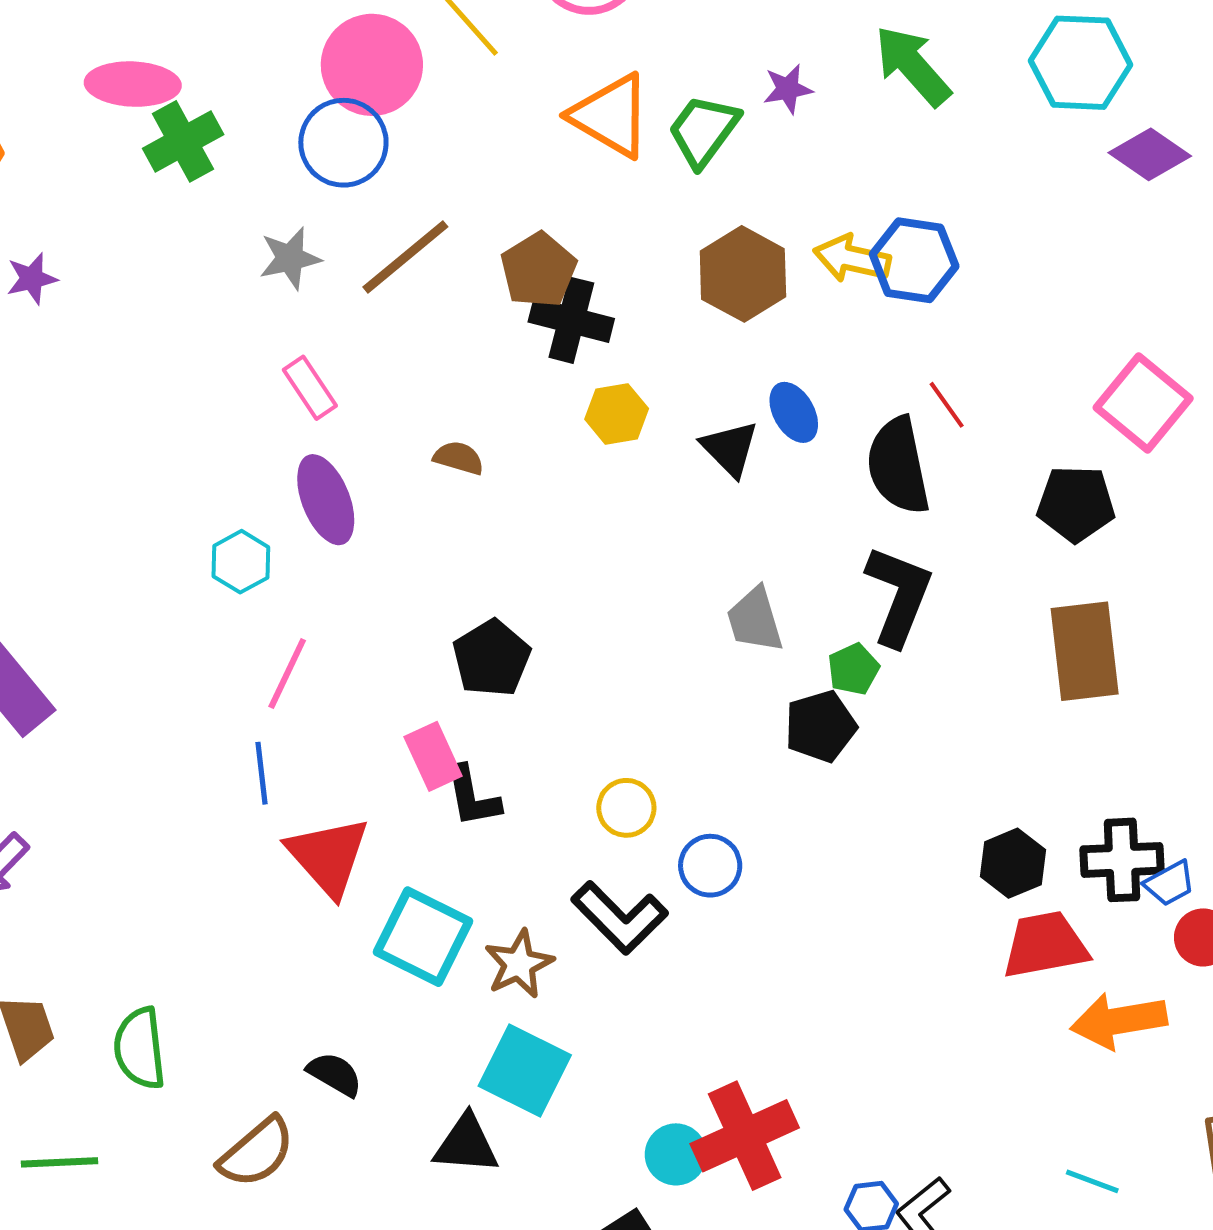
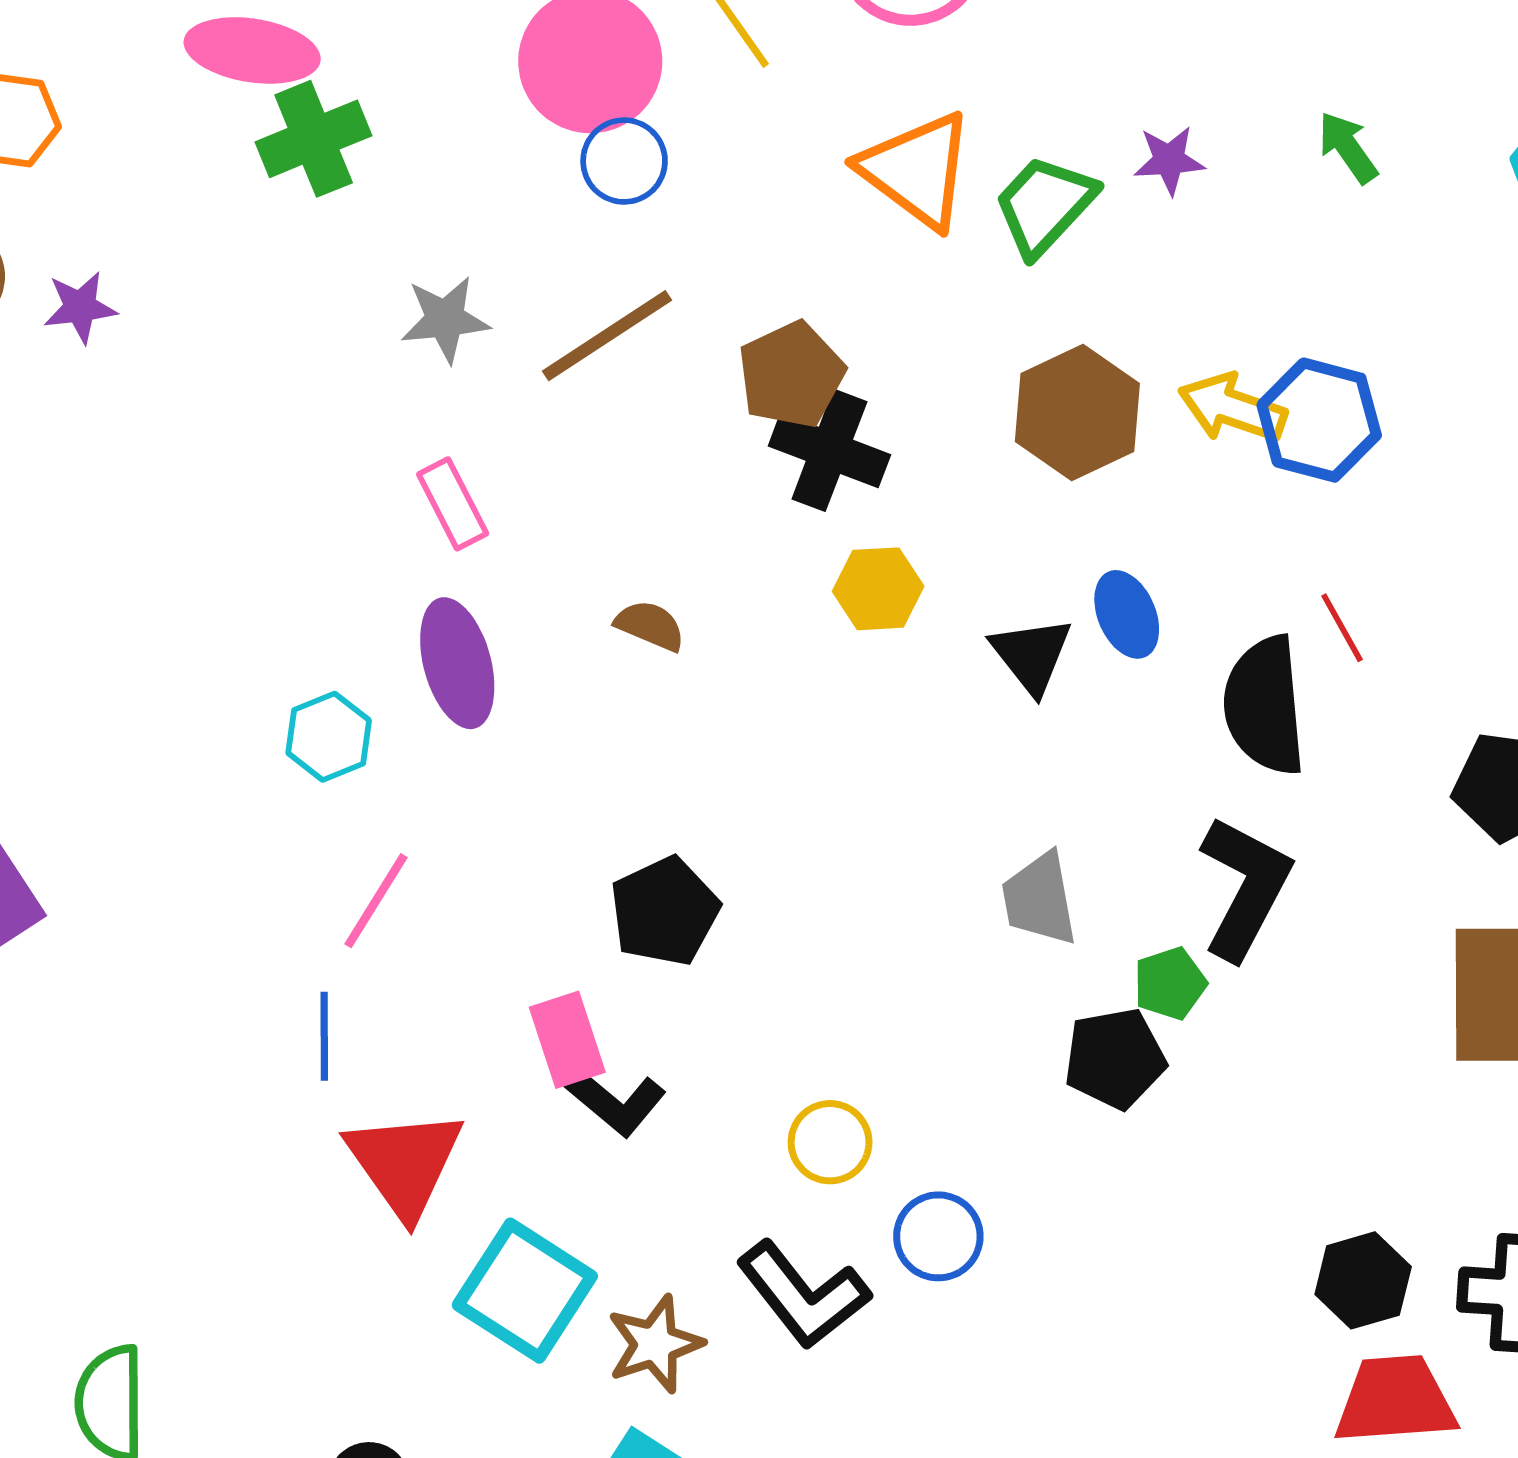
green arrow: (913, 66) -> (1348, 147), size x0.6
blue circle: (343, 143) -> (624, 161), moved, size x0.7
black L-shape: (472, 796) -> (616, 1102), turned -46

